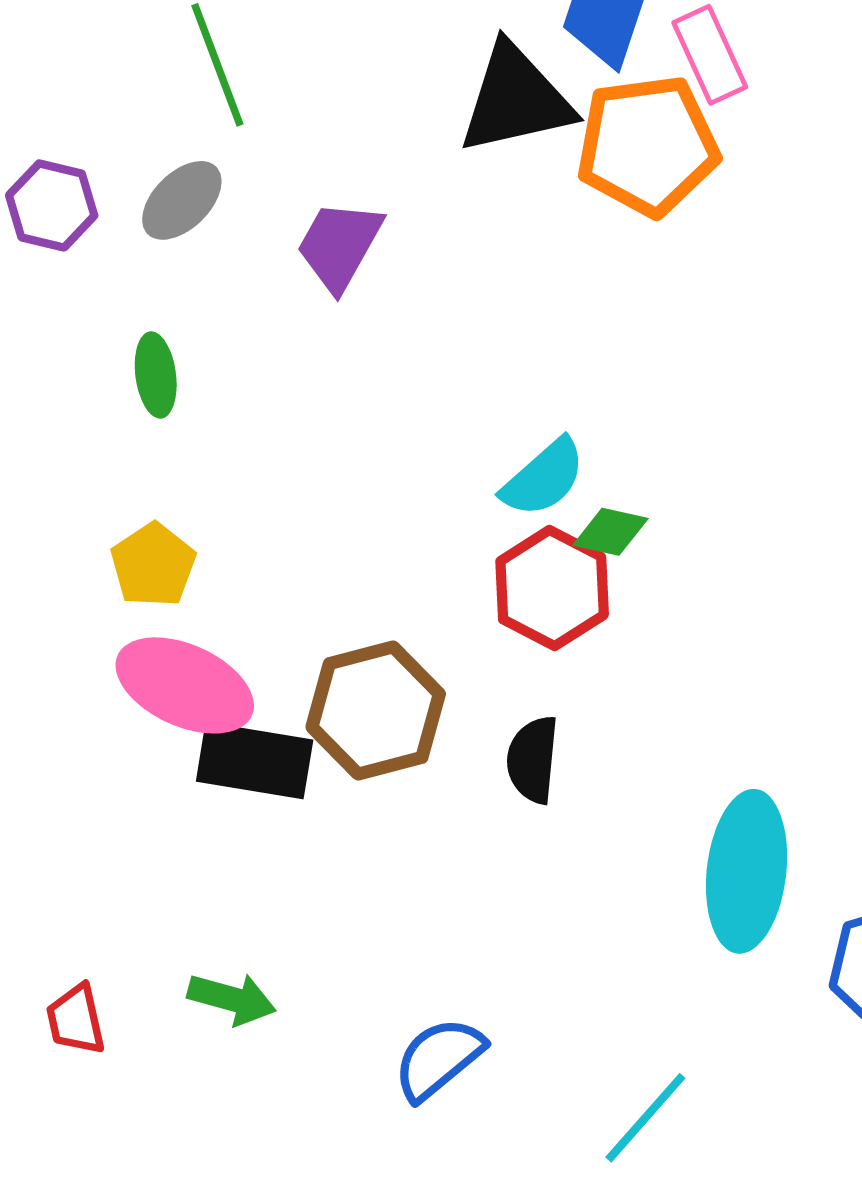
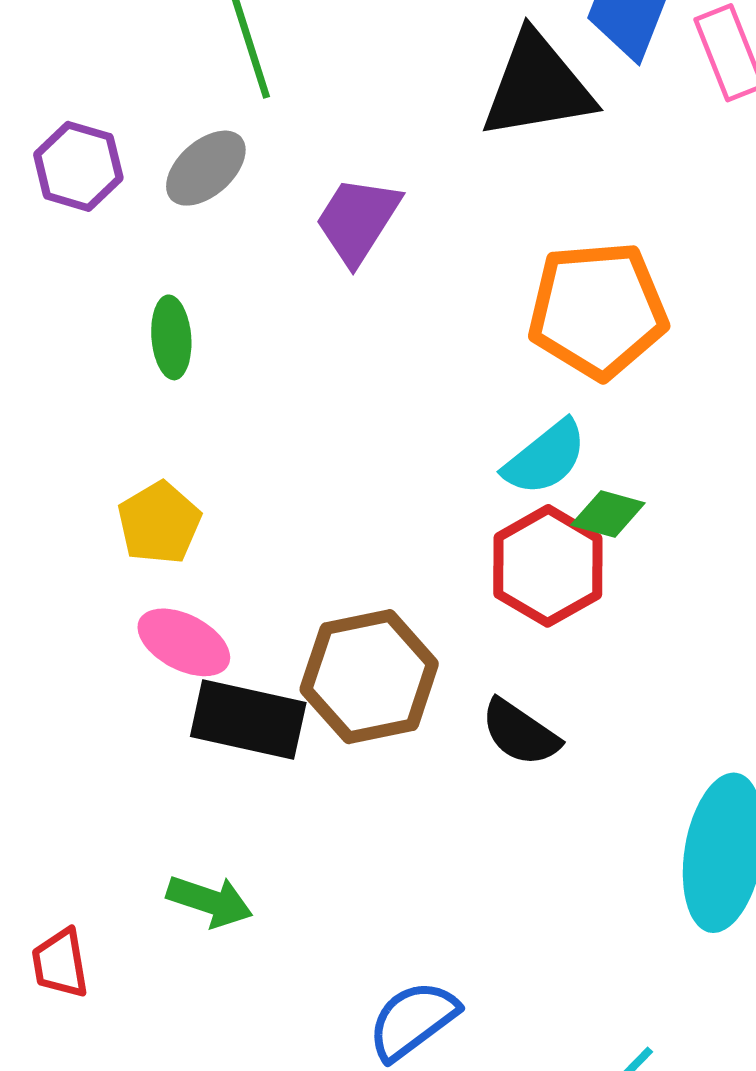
orange pentagon: (648, 145) -> (598, 310), moved
pink ellipse: (185, 685) -> (184, 642), size x0.7
black semicircle: (533, 760) -> (520, 733), turned -64
green arrow: (232, 999) -> (210, 901), moved

